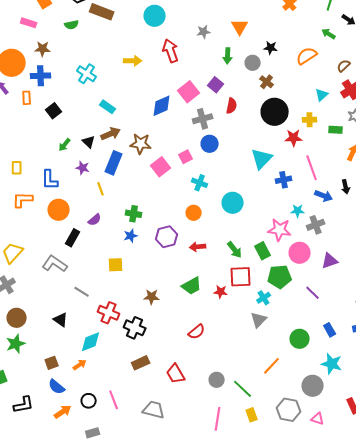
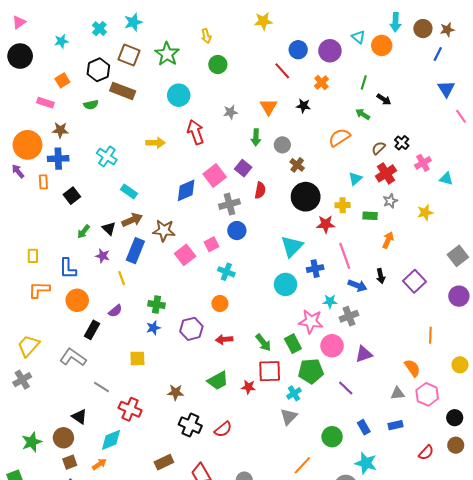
black star: (271, 48) -> (303, 106), moved
cyan circle: (233, 203) -> (285, 284), moved
brown circle: (17, 318) -> (63, 438), moved
black cross: (135, 328) -> (190, 425), moved

